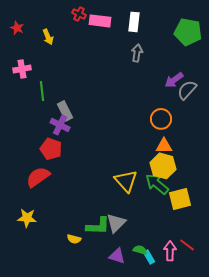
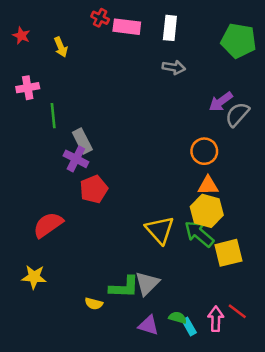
gray arrow: (137, 53) -> (174, 67), turned 90
red pentagon: (51, 149) -> (94, 189), moved, turned 30

